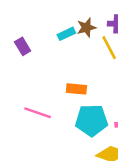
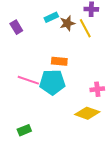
brown star: (86, 28) -> (67, 23), moved
cyan pentagon: (91, 120) -> (52, 82), moved

